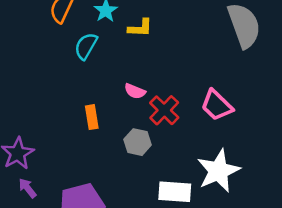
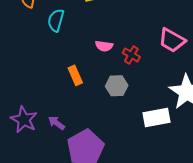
red cross: (164, 110) -> (131, 55), size x0.7
purple arrow: (27, 188) -> (56, 123), moved

